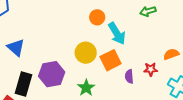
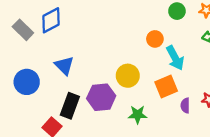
yellow circle: (86, 53) -> (128, 76), moved
green star: (86, 88) -> (138, 115), turned 30

